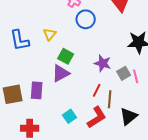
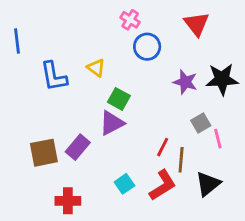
yellow triangle: (50, 34) -> (96, 68), turned -32
purple star: (103, 63) -> (185, 82), moved
pink line: (136, 76) -> (218, 139), moved
purple rectangle: (37, 90) -> (78, 147), turned 36

